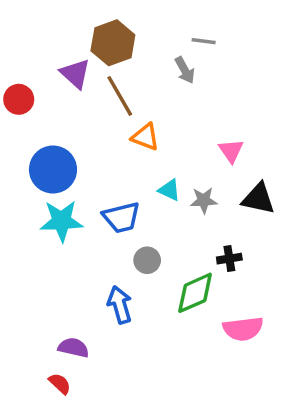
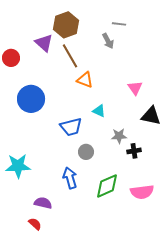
gray star: (204, 200) -> (119, 136), moved
cyan star: (62, 221) -> (18, 166), moved
green diamond: (195, 293) -> (107, 186), moved

